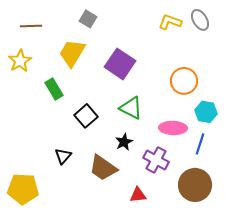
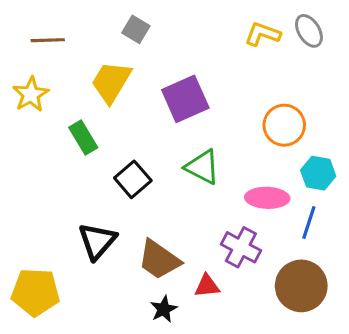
purple square: (120, 64) -> (185, 99), turned 32
black star: (124, 142) -> (164, 309), moved
black triangle: (63, 156) -> (97, 241), size x1.5
red triangle: (138, 195) -> (207, 286), moved

